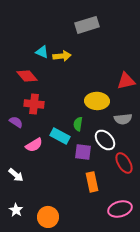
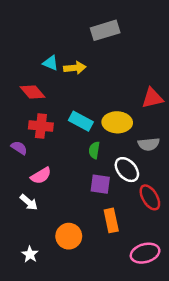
cyan rectangle: (60, 136) -> (81, 121), moved
white arrow: (16, 175) -> (29, 202), moved
white star: (16, 210) -> (30, 254), moved
orange circle: (48, 217) -> (69, 236), moved

